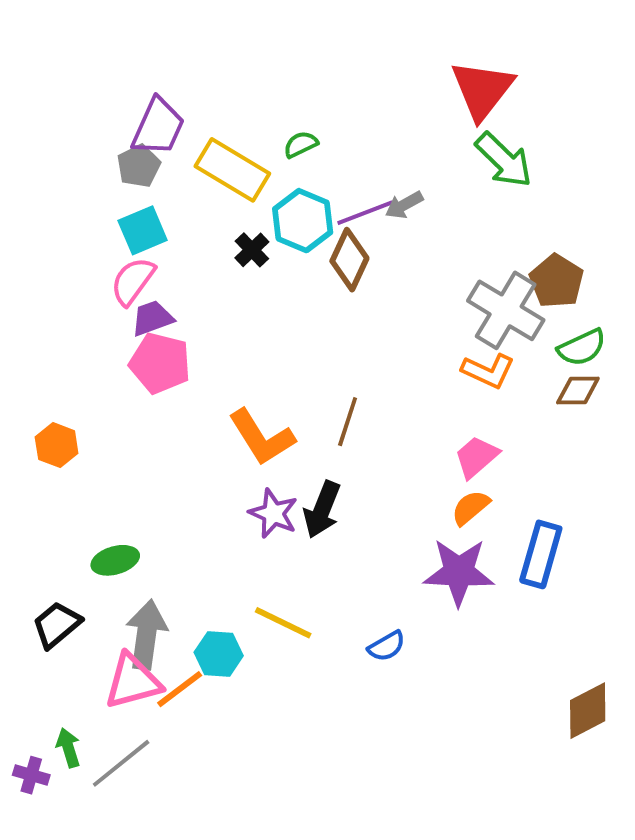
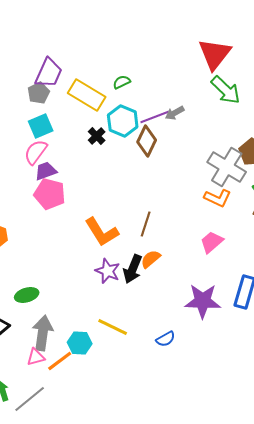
orange semicircle: (471, 508) -> (151, 259), moved
pink triangle: (133, 681) -> (36, 357), size x0.6

